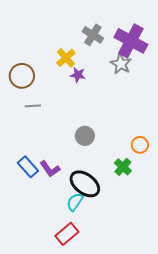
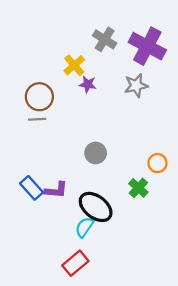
gray star: (121, 64) -> (136, 85), moved, turned 30
brown circle: (22, 76) -> (39, 97), moved
purple L-shape: (50, 169) -> (56, 190), turned -50

